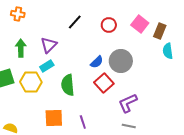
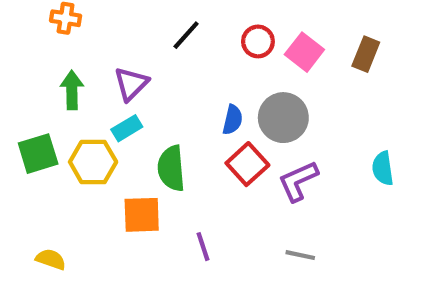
pink square: (140, 24) -> (304, 52), moved
cyan semicircle: (168, 51) -> (383, 168), moved
blue semicircle: (97, 62) -> (233, 120), turned -32
purple L-shape: (128, 103) -> (298, 181), moved
orange square: (54, 118) -> (142, 215), moved

